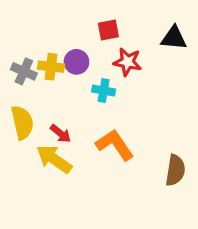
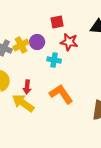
yellow cross: (51, 67) -> (21, 45), turned -35
red arrow: (61, 134) -> (27, 87), turned 56

